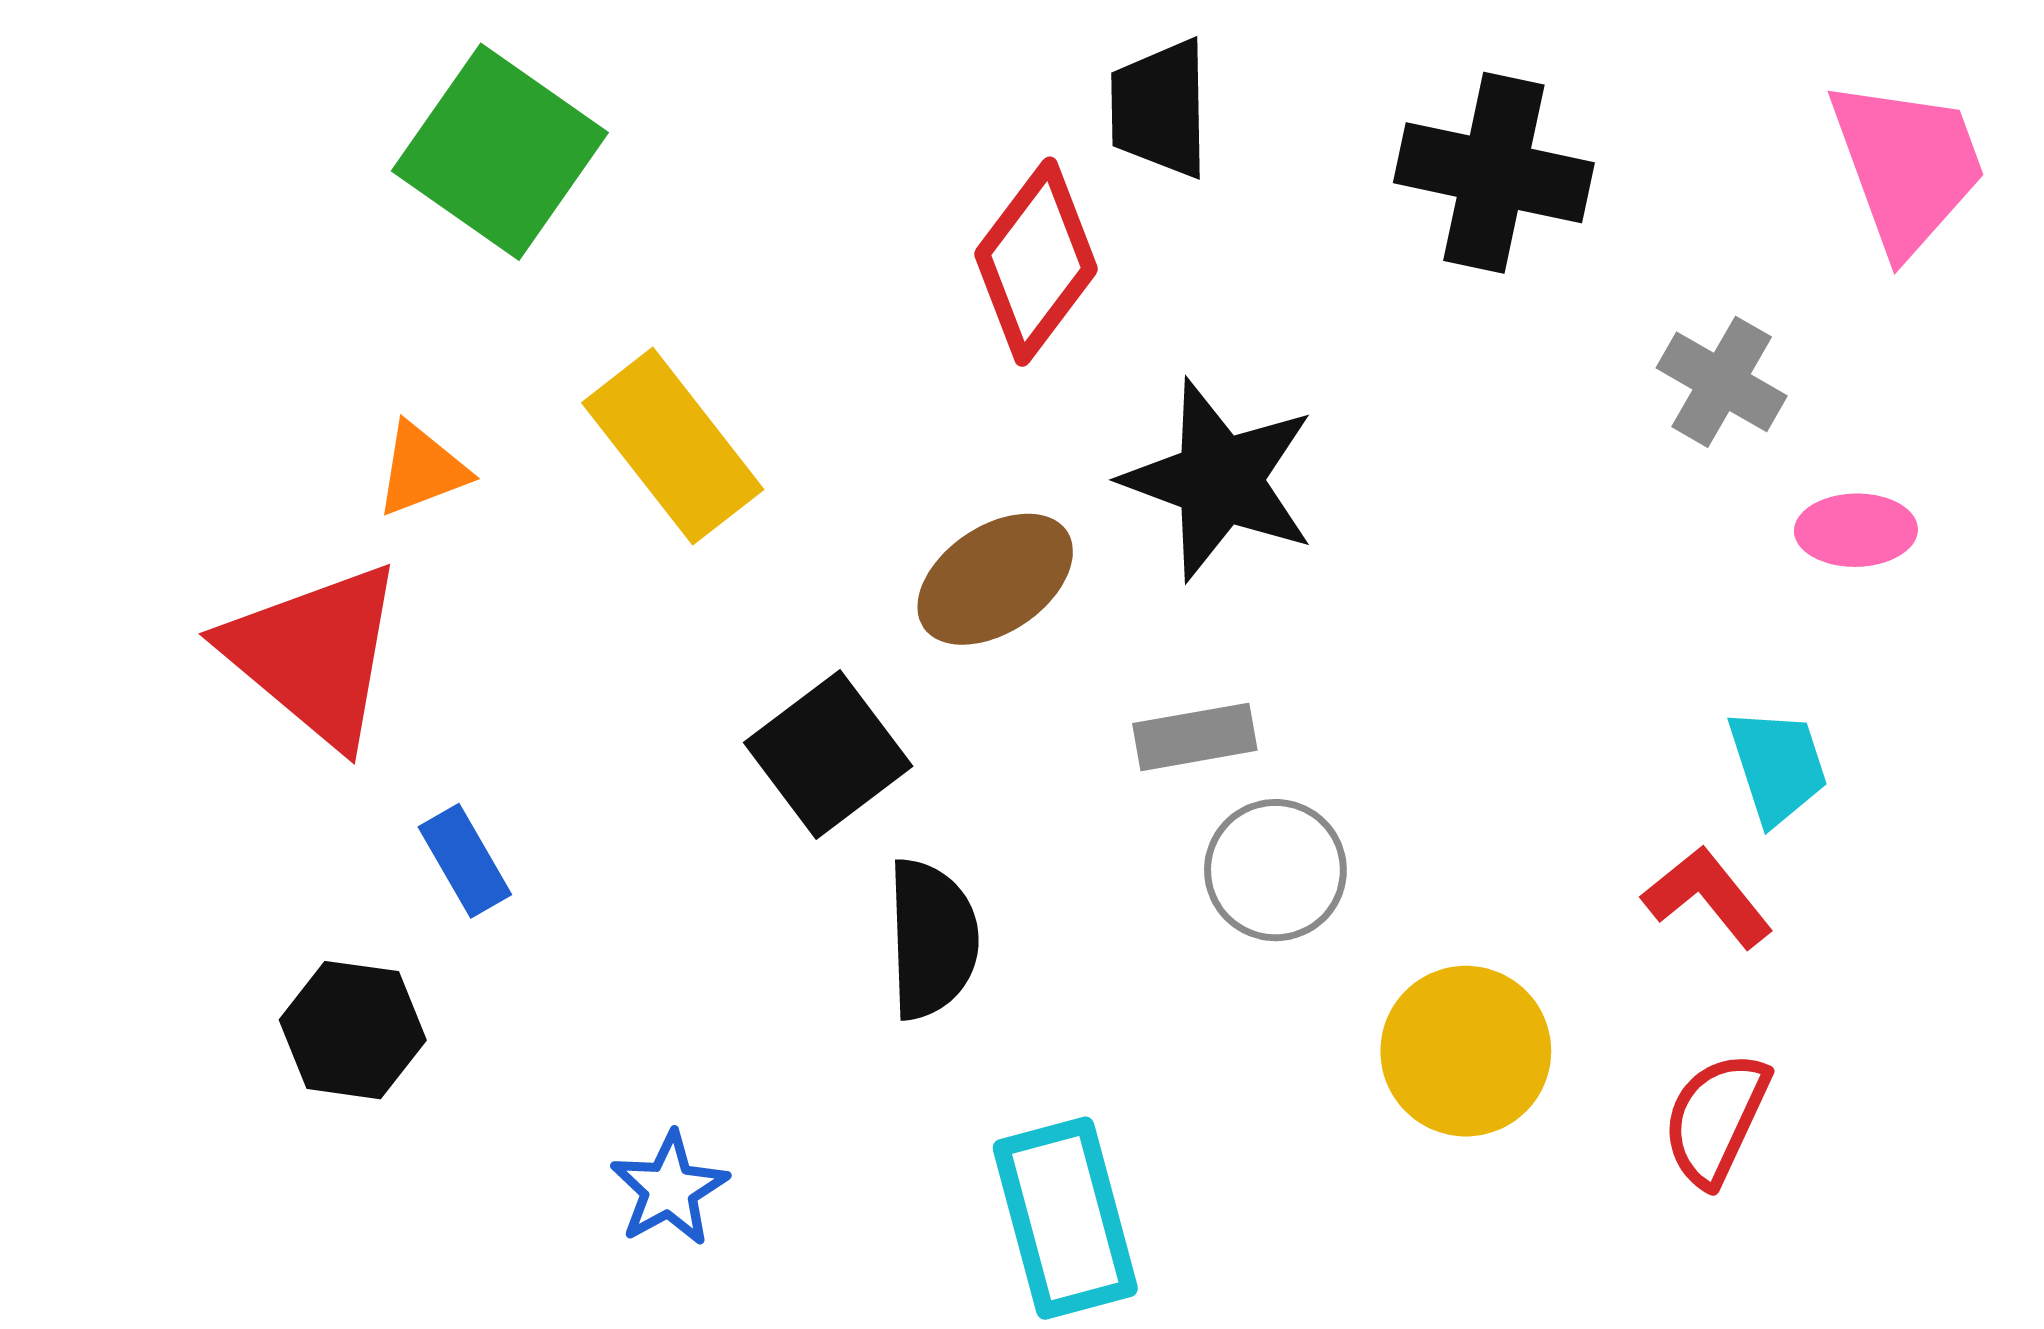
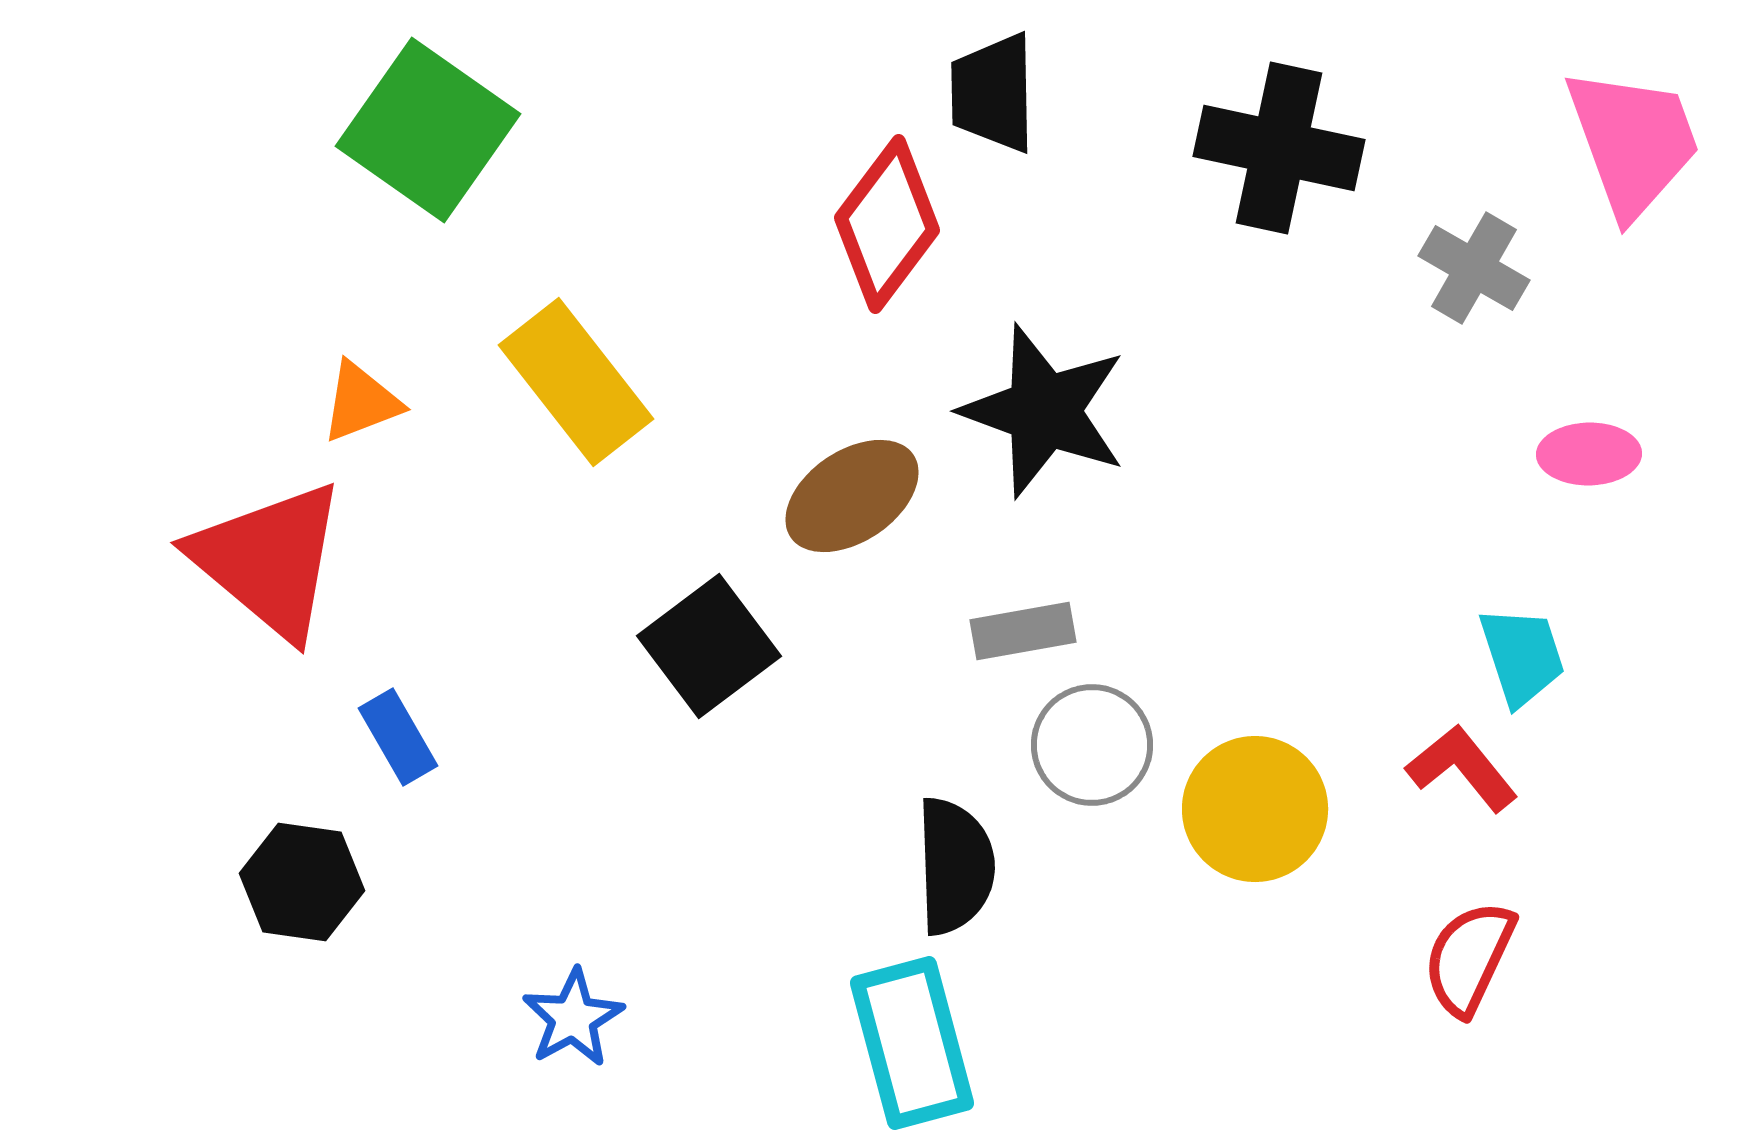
gray cross: (1722, 382) -> (1474, 268), moved
black semicircle: (932, 939) -> (955, 866), moved
yellow circle: (1466, 1051) -> (1255, 809), moved

